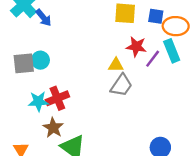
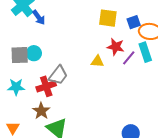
blue square: (156, 16) -> (134, 22), turned -32
gray trapezoid: (121, 85) -> (58, 75), moved
cyan star: (38, 101) -> (16, 87), moved

